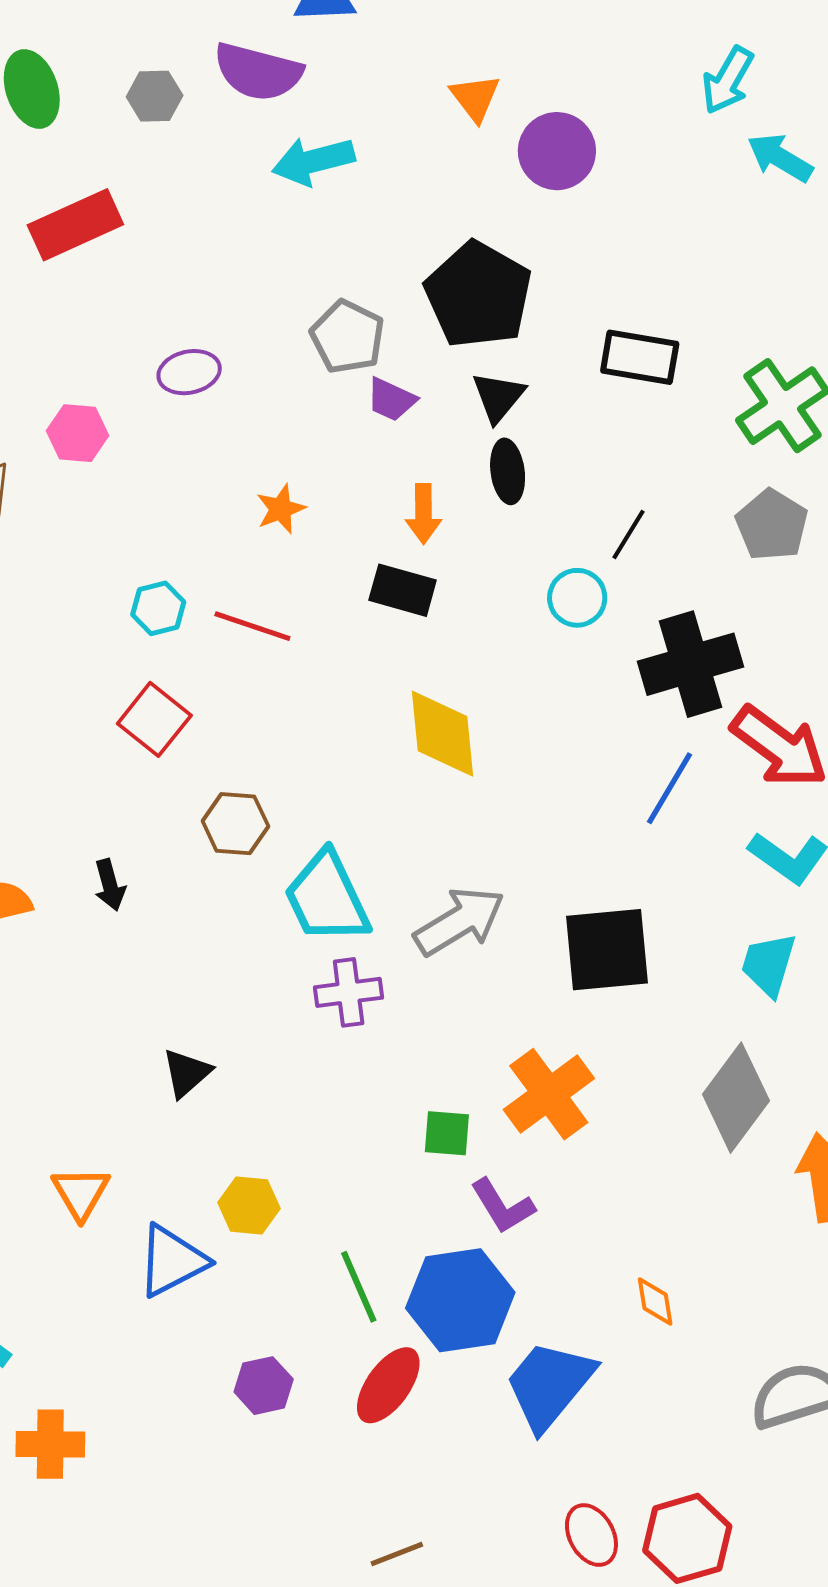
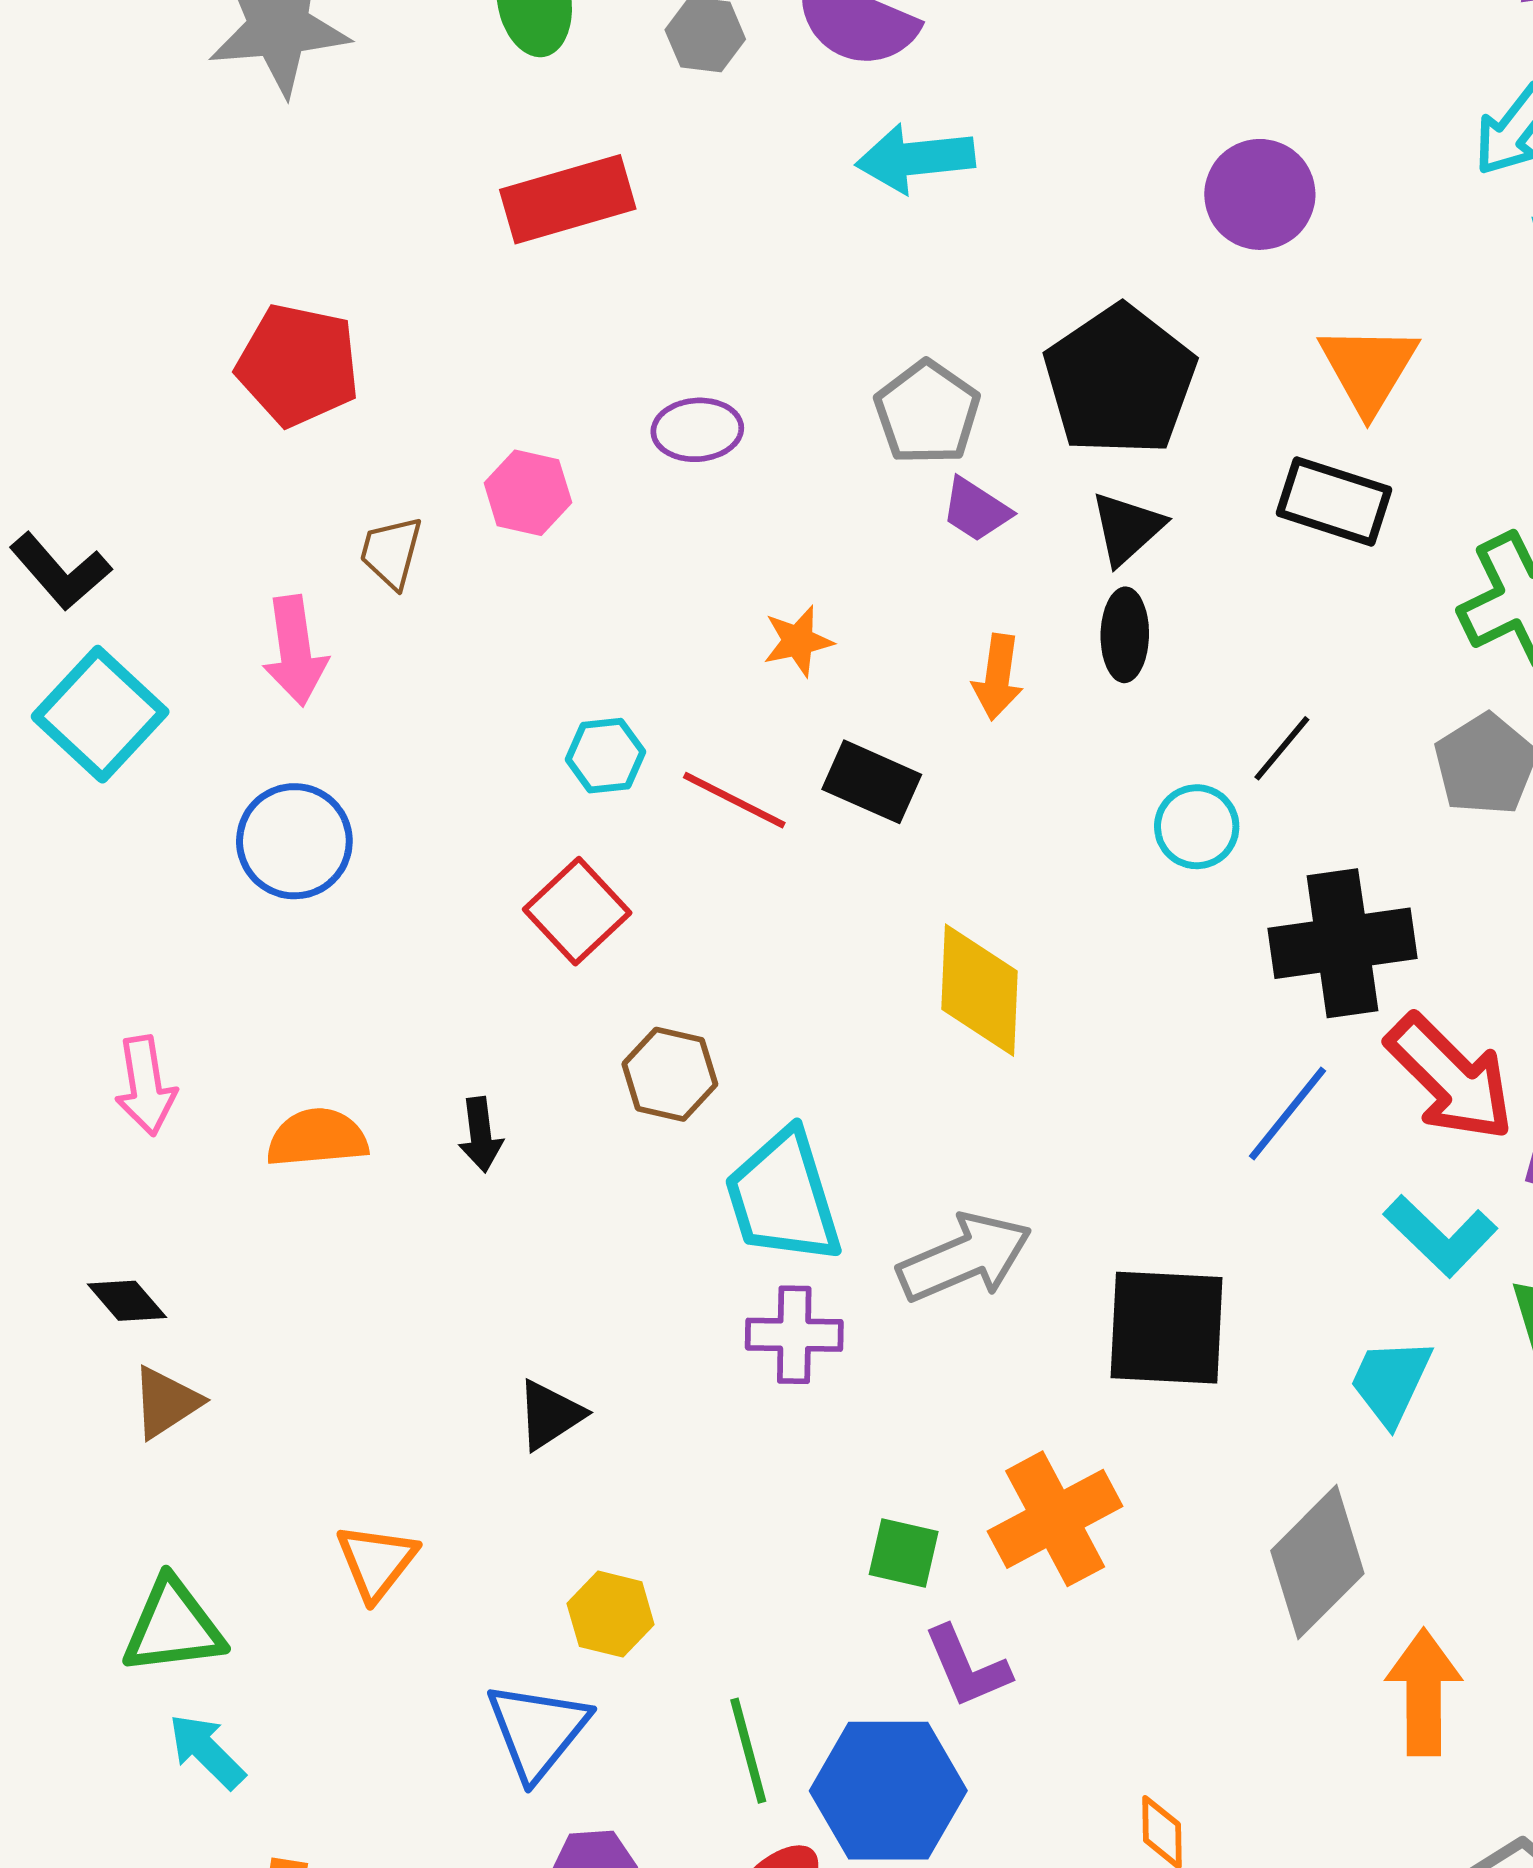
orange triangle: (475, 98) -> (1368, 369), moved, size x1.4
black rectangle: (403, 590) -> (872, 782), moved
blue triangle: (172, 1261) -> (537, 1731), moved, turned -32

